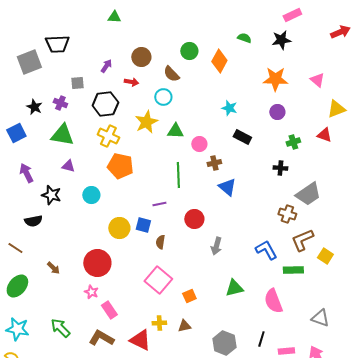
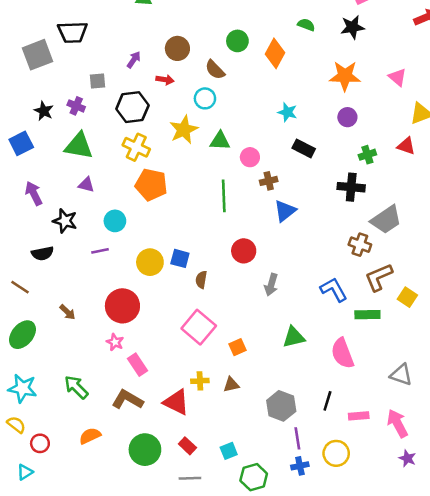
black cross: (280, 168) -> (351, 187), size x1.5
blue triangle: (227, 187) -> (285, 211), turned 42
purple line: (159, 204) -> (100, 251), moved

